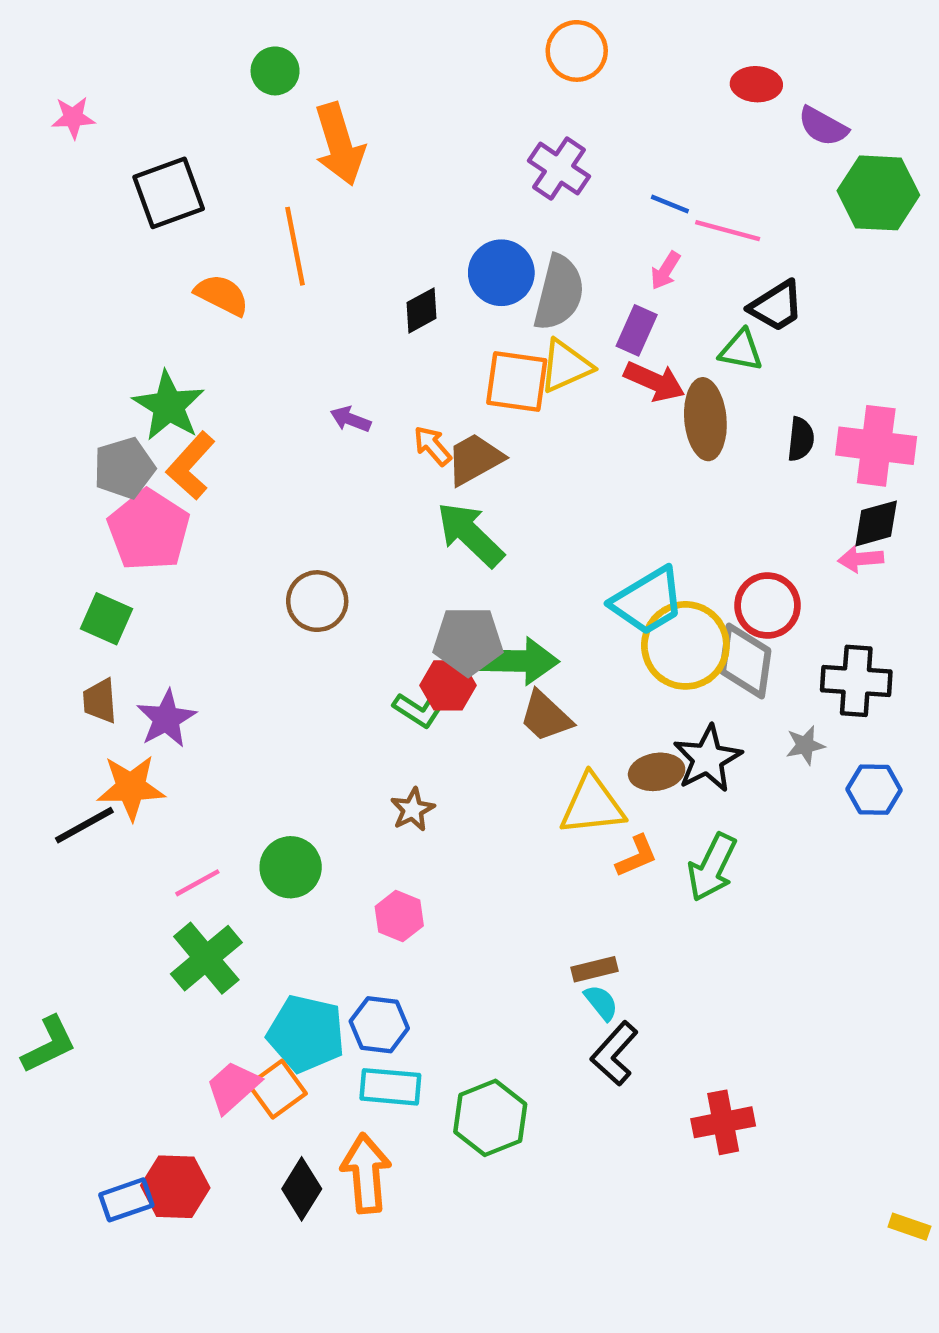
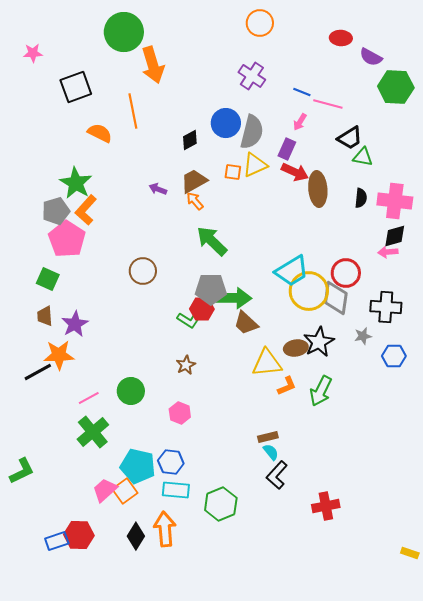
green circle: (275, 71) -> (124, 32), size x1.8
green triangle: (741, 350) -> (363, 157), moved
orange square: (517, 381) -> (233, 172), size x0.6
brown trapezoid: (475, 459) -> (194, 181), moved

